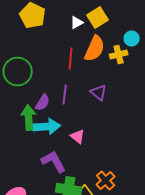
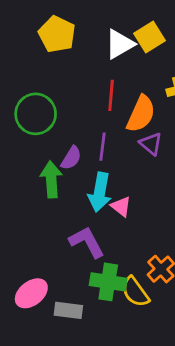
white triangle: (77, 22) -> (120, 44), size x1.6
orange semicircle: (95, 48) -> (141, 114), moved
cyan arrow: (47, 126) -> (100, 192), moved, turned 104

